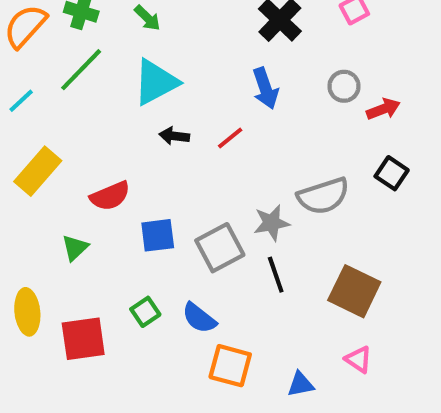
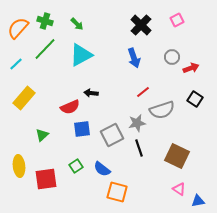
black arrow: (174, 136) -> (91, 93), moved
red line: (230, 138) -> (143, 92), moved
red semicircle: (110, 196) -> (70, 107), moved
blue triangle: (301, 384) -> (198, 201), moved

